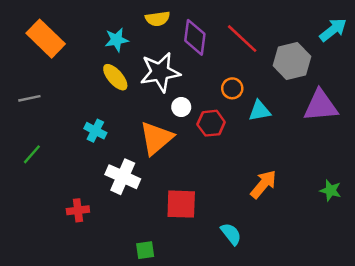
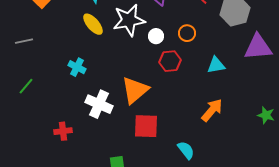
white circle: (181, 107) -> (156, 36), moved
cyan triangle: (260, 111) -> (216, 65), moved
orange triangle: (156, 138) -> (135, 90), moved

